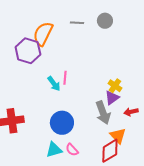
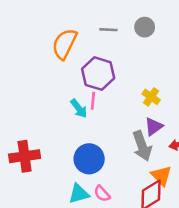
purple hexagon: (28, 51) -> (98, 74), moved
yellow cross: (115, 86) -> (151, 97), moved

